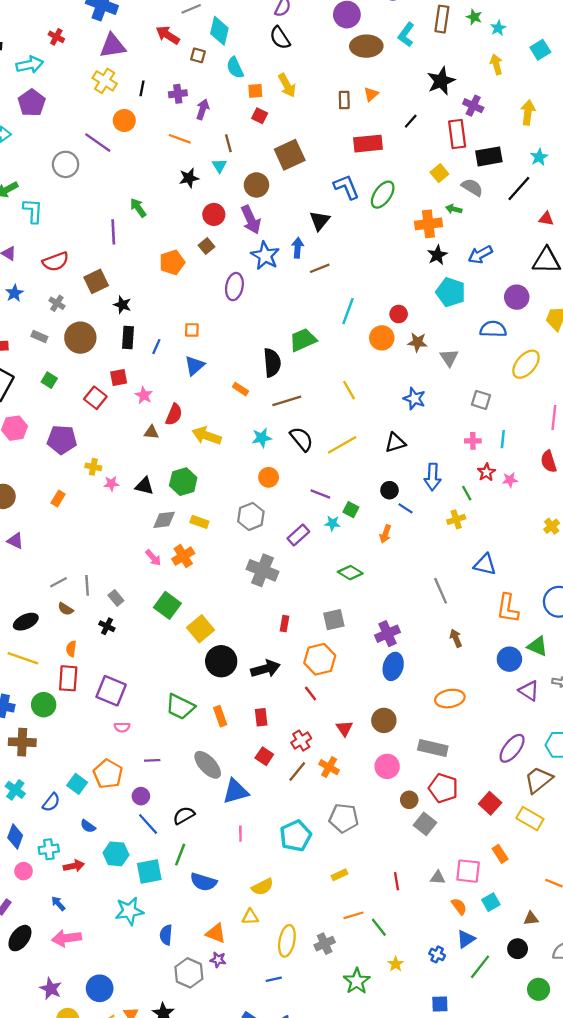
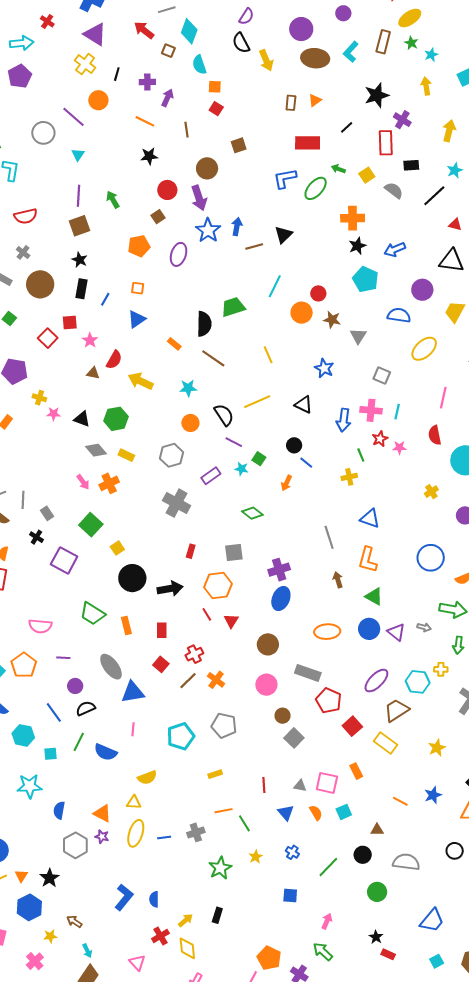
purple triangle: (113, 46) -> (95, 34), turned 35
yellow arrow: (287, 85) -> (266, 60), moved
brown square: (290, 155) -> (239, 145), size x0.6
black rectangle: (489, 156) -> (411, 165), size x0.7
cyan triangle: (219, 166) -> (78, 155), moved
blue L-shape: (346, 187) -> (285, 178), turned -85
green arrow: (138, 208) -> (113, 200), moved
green arrow: (454, 209) -> (338, 169), moved
black triangle: (320, 221) -> (283, 235), moved
orange pentagon: (172, 262) -> (139, 246), moved
brown square: (96, 281) -> (79, 226), moved
brown line: (287, 401) -> (213, 358), turned 45
black semicircle: (302, 439) -> (224, 415), moved
pink cross: (473, 441) -> (371, 410), size x1.5
black triangle: (395, 443) -> (303, 405), turned 36
blue arrow: (433, 477) -> (344, 420), moved
gray diamond: (164, 520) -> (96, 450), turned 50
orange L-shape: (508, 608) -> (368, 560), moved
yellow square: (200, 629) -> (117, 548), size x0.6
green triangle: (537, 646) -> (374, 596), moved
blue circle: (509, 659) -> (369, 629), moved
purple square: (111, 691) -> (64, 560), moved
pink semicircle: (122, 727) -> (40, 626), size x1.6
red triangle: (344, 728) -> (231, 621), moved
red pentagon: (443, 788) -> (329, 701), moved
purple circle: (141, 796) -> (75, 686), moved
cyan square: (149, 871) -> (50, 754), size x0.6
blue semicircle: (203, 882) -> (105, 752), moved
blue triangle: (466, 939) -> (286, 813), moved, turned -42
yellow ellipse: (287, 941) -> (136, 833), moved
blue line: (274, 979) -> (164, 838), moved

